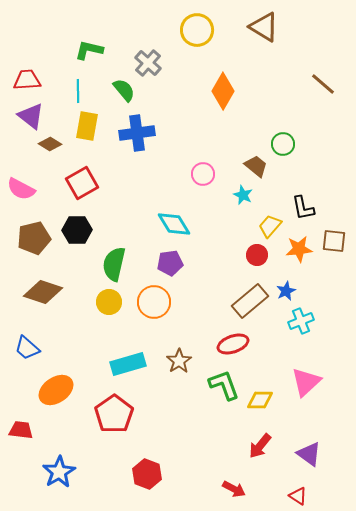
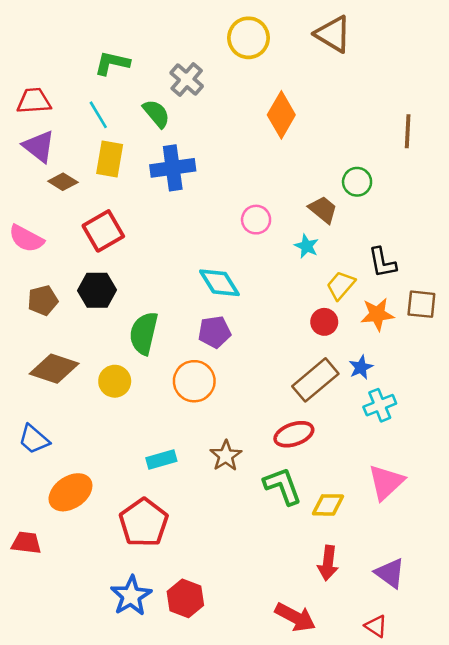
brown line: (323, 84) -> (408, 131), moved, turned 52
cyan line: (78, 91) -> (98, 115), turned -30
brown pentagon: (34, 238) -> (43, 300), size x0.7
yellow circle: (109, 302) -> (115, 381), moved
cyan rectangle: (128, 364) -> (161, 459), size x0.7
red arrow: (260, 446) -> (328, 563), turned -32
blue star: (59, 472) -> (131, 596), moved
red arrow: (234, 489) -> (295, 617), size x1.4

